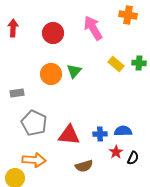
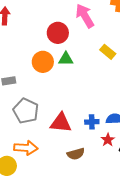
red circle: (53, 33) -> (58, 33), moved
green triangle: (74, 71) -> (66, 59), turned 49

